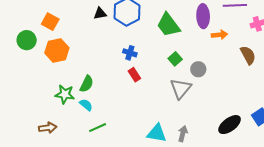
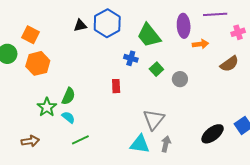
blue cross: (130, 53) -> (131, 58), moved
brown semicircle: (248, 55) -> (229, 64), turned 84
red rectangle: (134, 75) -> (116, 86), turned 32
gray triangle: (181, 89) -> (154, 119), moved
green star: (65, 94) -> (47, 107), turned 30

